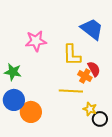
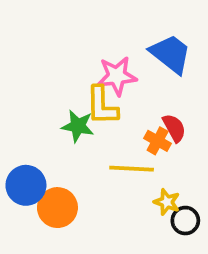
pink star: (36, 41) -> (117, 76), moved
yellow L-shape: (72, 55) -> (102, 106), moved
green star: (13, 72) -> (78, 126), moved

